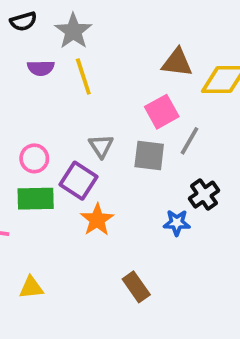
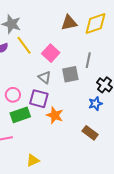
pink square: (162, 112) -> (51, 53), moved
brown rectangle: (136, 287) -> (90, 133), moved

